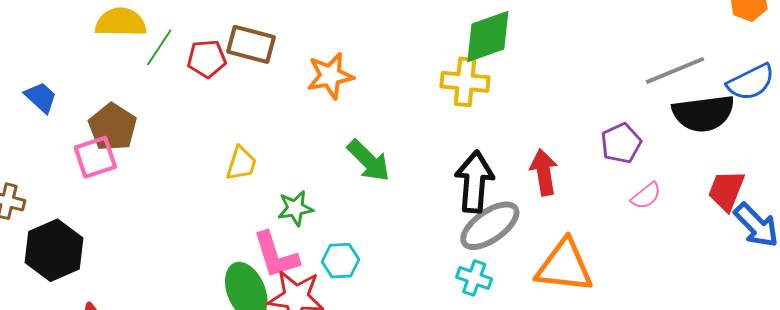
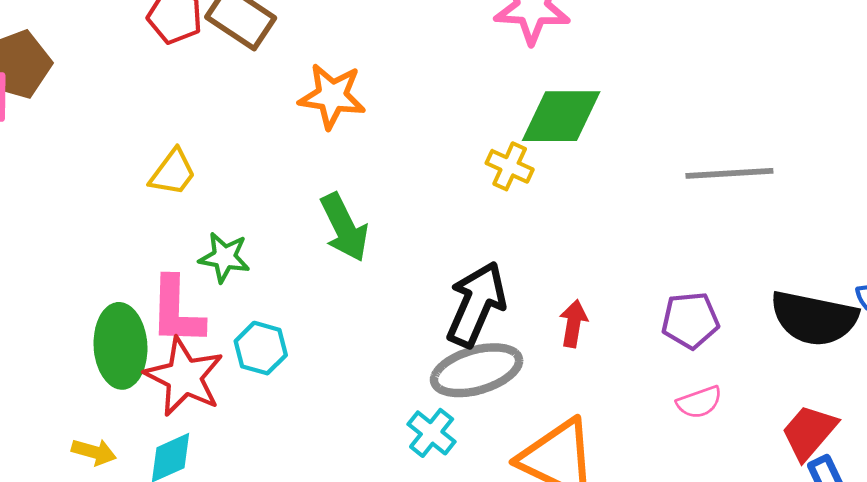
gray line: (675, 70) -> (729, 173), moved
yellow cross: (465, 82) -> (510, 166), size x0.7
red arrow: (544, 172) -> (573, 323), size x0.7

